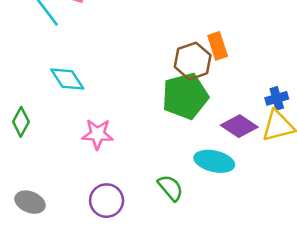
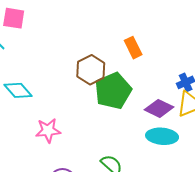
brown hexagon: (193, 61) -> (91, 70), moved
cyan ellipse: (214, 161) -> (162, 136), moved

